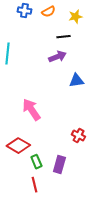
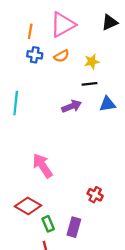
black line: (63, 37) -> (90, 84), moved
blue triangle: (76, 81) -> (107, 104), moved

